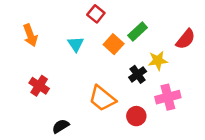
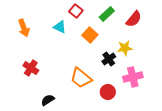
green rectangle: (138, 32) -> (107, 14), moved
red semicircle: (186, 39) -> (134, 19), moved
cyan triangle: (76, 44) -> (60, 27), moved, turned -32

